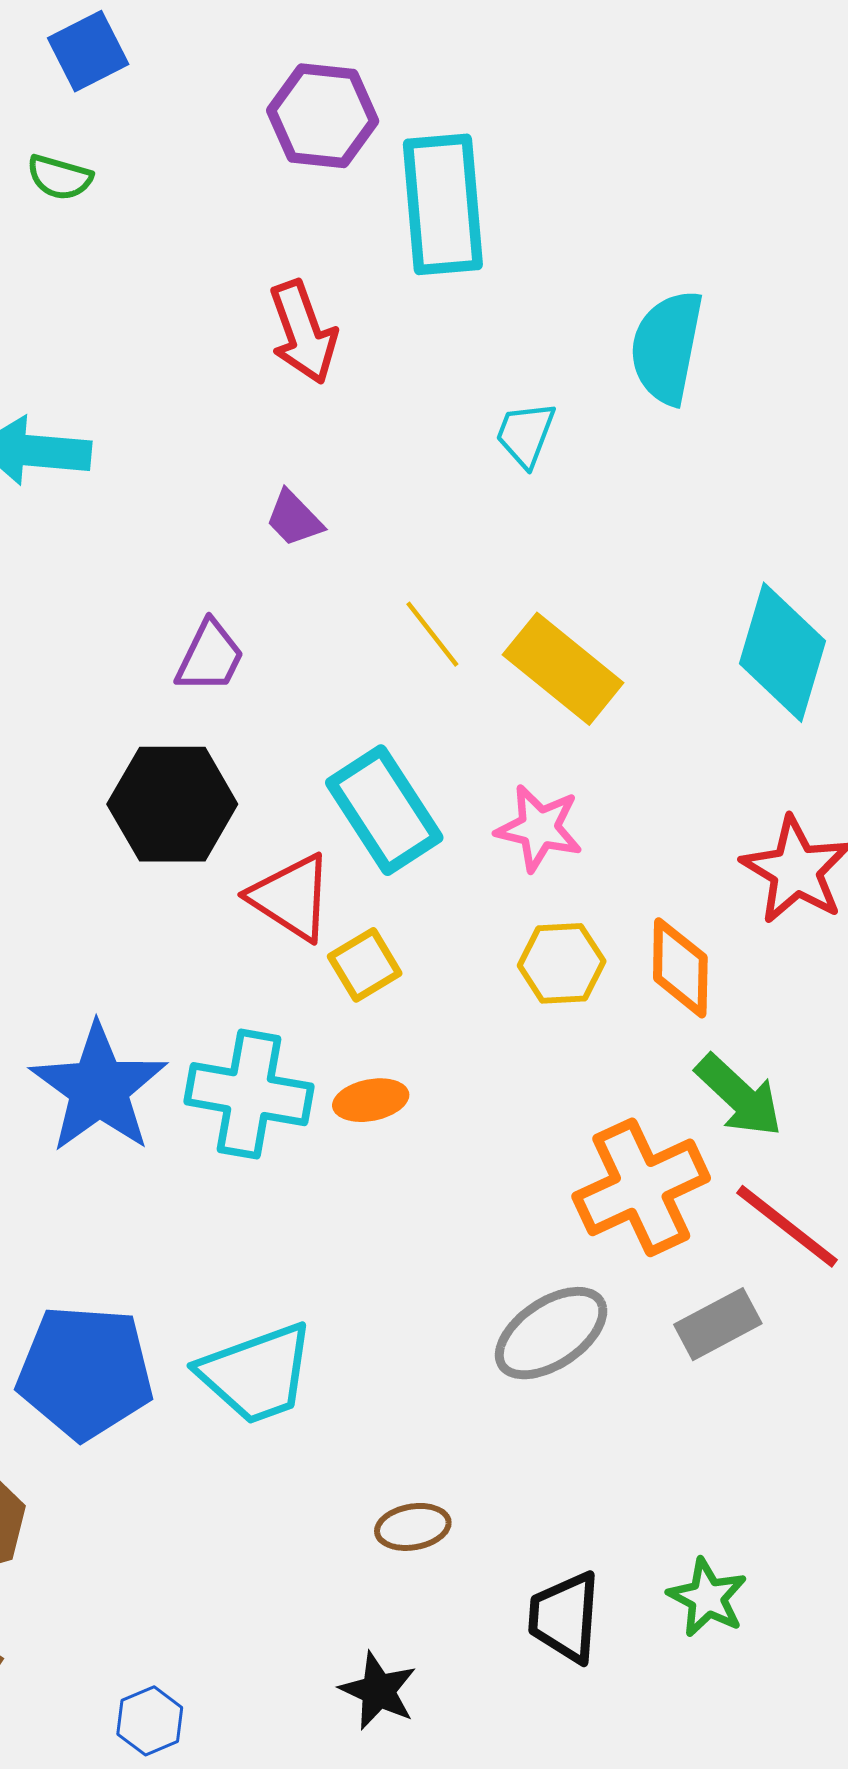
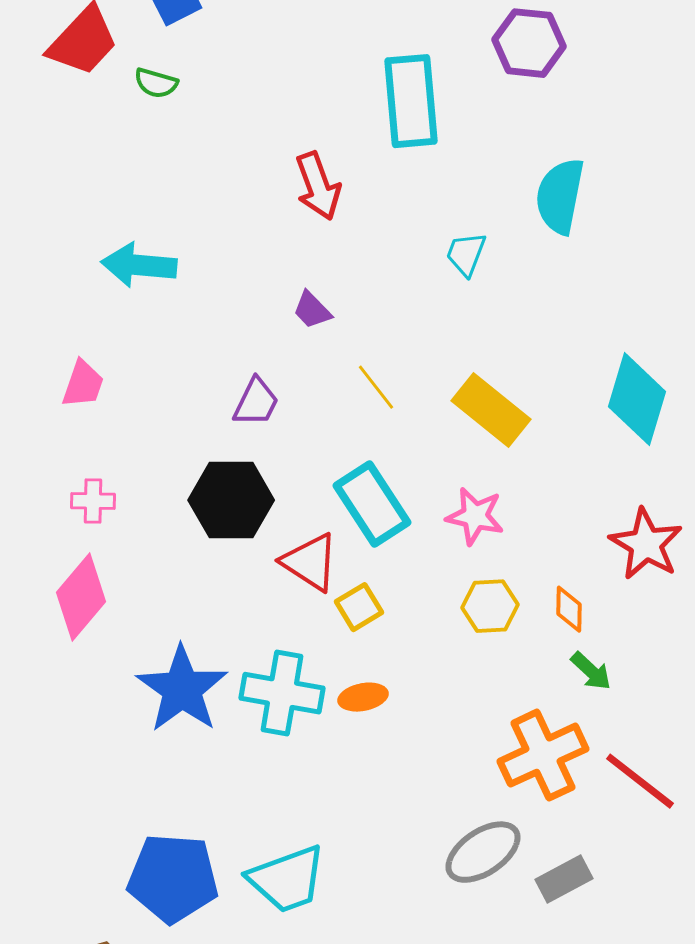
purple hexagon: (323, 116) -> (529, 43), moved
yellow line: (432, 634) -> (376, 387), moved
orange diamond: (680, 968) -> (569, 609), size x0.7
green arrow: (739, 1096) -> (591, 671), moved, size x0.7
gray rectangle: (718, 1324) -> (564, 879), moved

